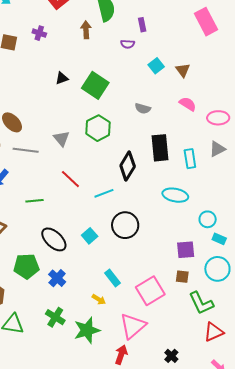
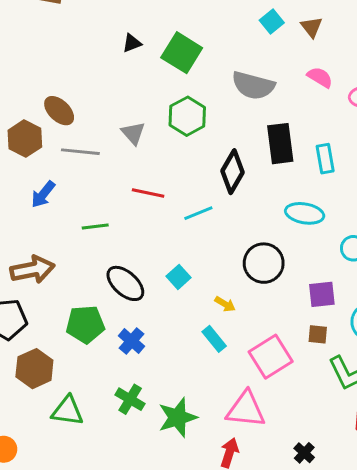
gray semicircle: (143, 108) -> (253, 85), size x1.8
red line: (70, 179) -> (148, 193), turned -30
black circle: (125, 225) -> (264, 263), moved
yellow arrow: (99, 299) -> (225, 304), moved
pink triangle: (133, 326) -> (246, 409), turned 48

